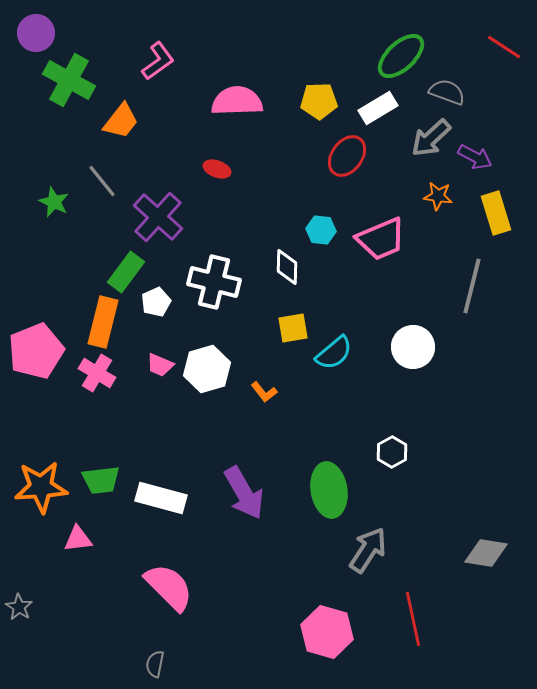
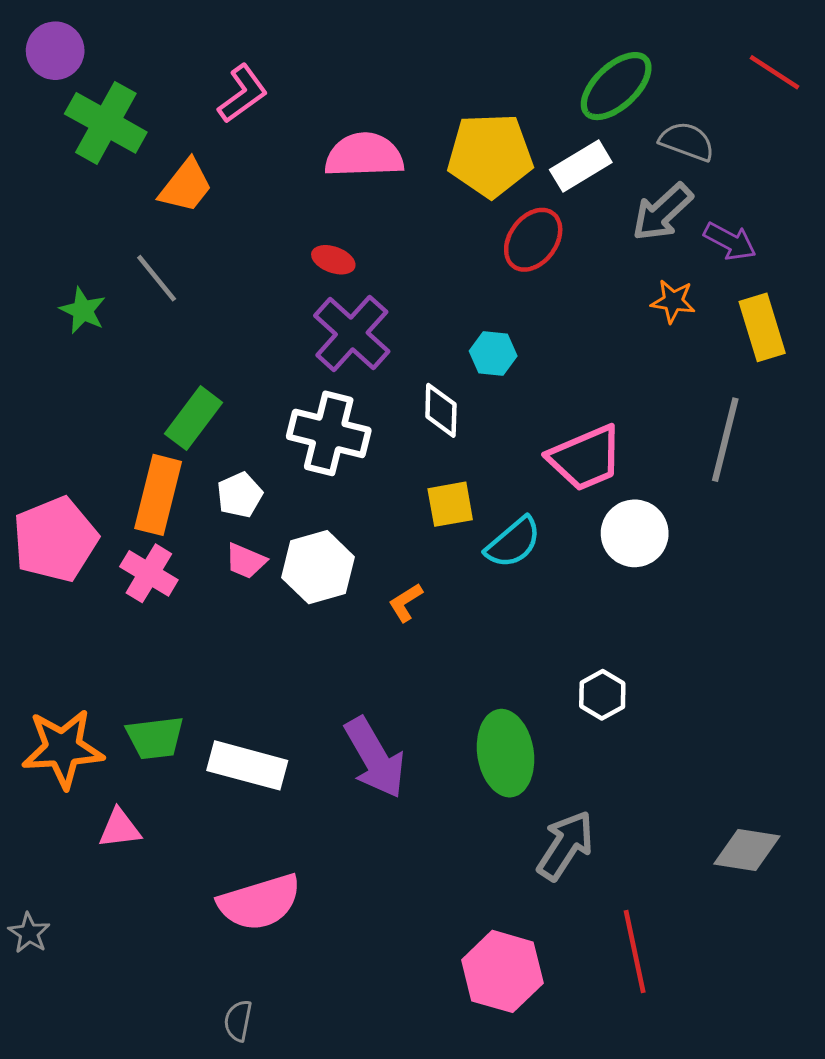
yellow pentagon: (319, 101) -> (490, 155), size x1.5
purple cross: (158, 217) -> (352, 334), moved
pink trapezoid: (381, 239) -> (585, 458), moved
white pentagon: (156, 302) -> (240, 495), moved
orange L-shape: (264, 392) -> (406, 603), turned 96
pink semicircle: (169, 587) -> (260, 902), turned 118

